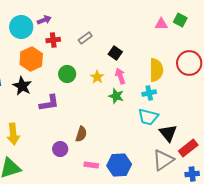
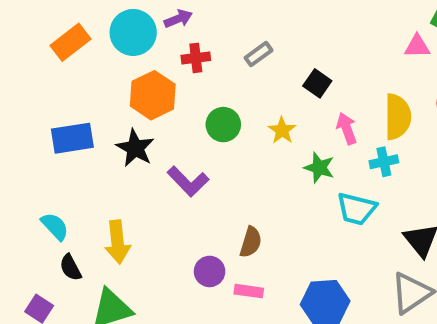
pink triangle: (161, 24) -> (417, 46), moved
pink arrow: (120, 76) -> (347, 128), moved
purple L-shape: (49, 103) -> (188, 181), turned 55
cyan trapezoid: (148, 117) -> (356, 209), moved
pink rectangle: (91, 165) -> (249, 291), moved

